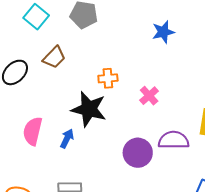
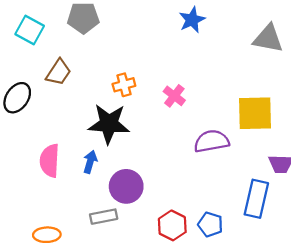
blue star: (163, 32) -> (192, 20), moved
purple circle: (138, 153) -> (126, 186), moved

